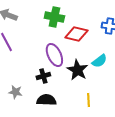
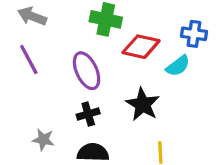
purple ellipse: (54, 55) -> (87, 71), moved
cyan semicircle: (99, 61) -> (178, 66), moved

